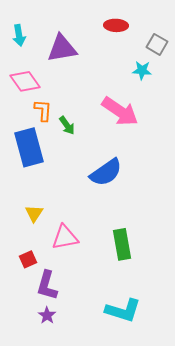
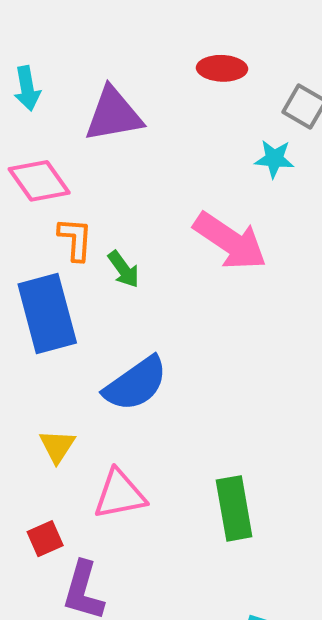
blue semicircle: (106, 172) -> (136, 384), moved

